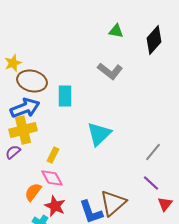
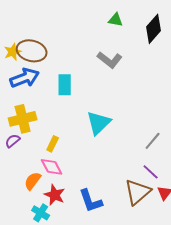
brown ellipse: (32, 81) -> (32, 51), moved
blue arrow: (25, 108) -> (25, 78), moved
brown triangle: (113, 203) -> (138, 192), moved

